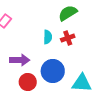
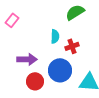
red cross: (68, 38) -> (72, 46), moved

